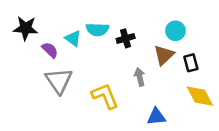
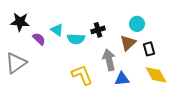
cyan semicircle: (97, 29) -> (76, 39), moved
gray arrow: (140, 77) -> (109, 60), size x1.5
gray triangle: (59, 81) -> (16, 63), moved, turned 30
blue triangle: (156, 117) -> (122, 79), moved

